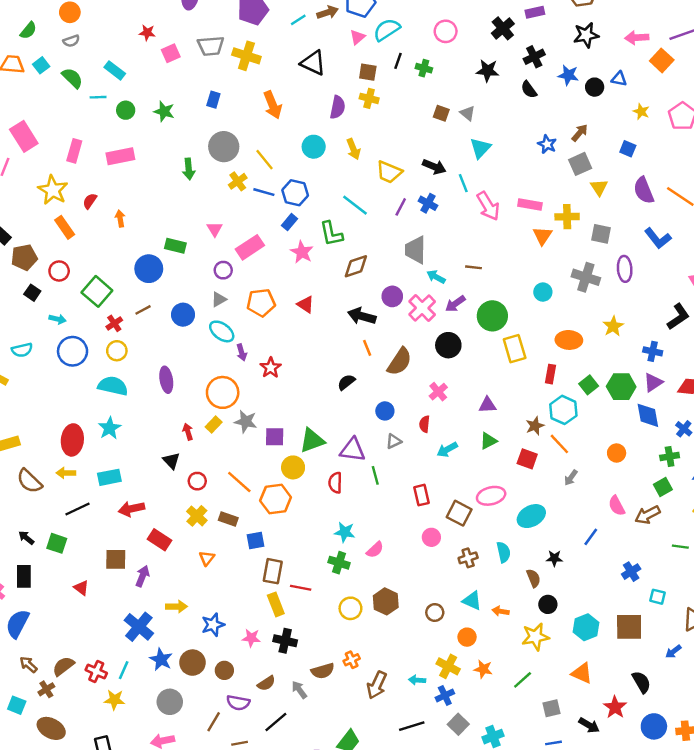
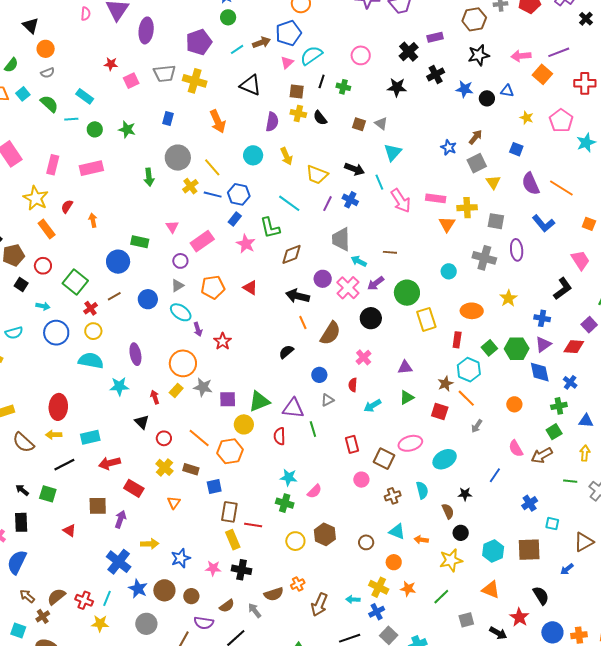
black semicircle: (529, 90) -> (320, 118), moved
cyan star: (110, 428) -> (119, 386), moved, turned 30

